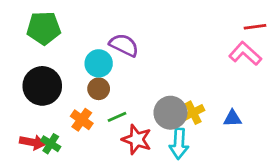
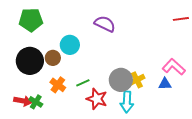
purple semicircle: (124, 45) -> (105, 24), moved
pink L-shape: (245, 54) -> (174, 67), moved
brown circle: (99, 89) -> (53, 58), moved

